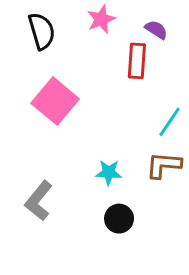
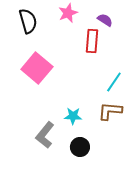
gray L-shape: (39, 201) -> (45, 135), moved

